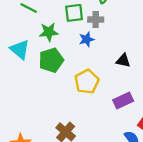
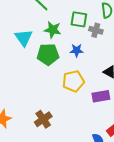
blue star: (87, 39) -> (77, 50), moved
purple rectangle: (123, 100) -> (101, 96), moved

